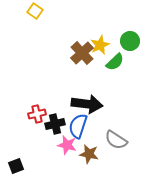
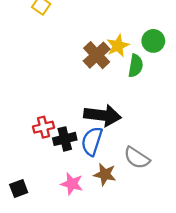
green semicircle: (115, 62) -> (136, 66), turned -36
pink star: (67, 145) -> (72, 184), moved

